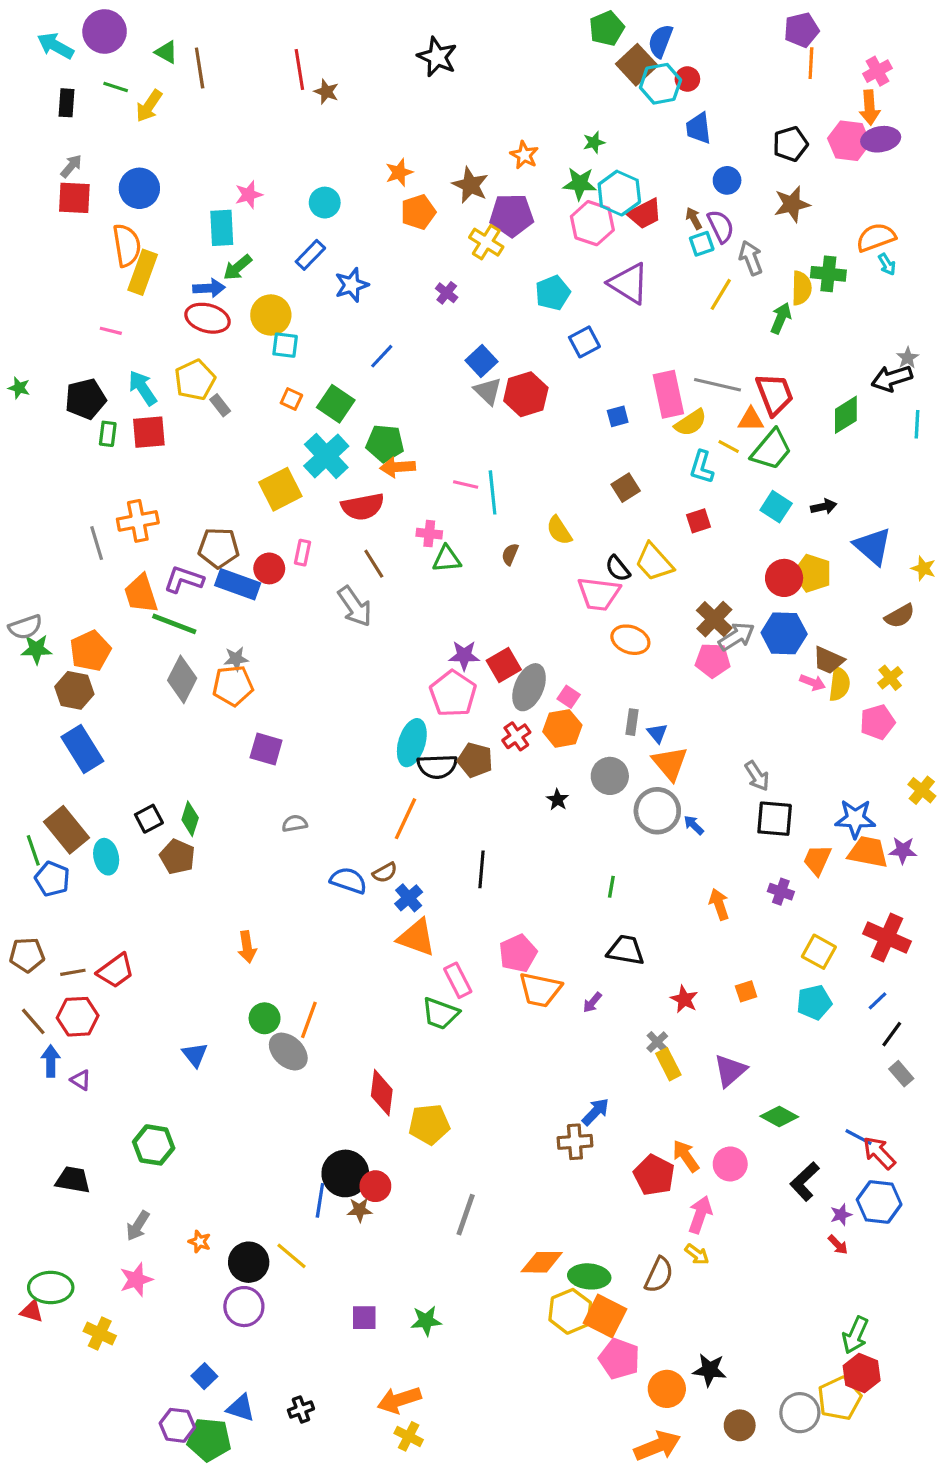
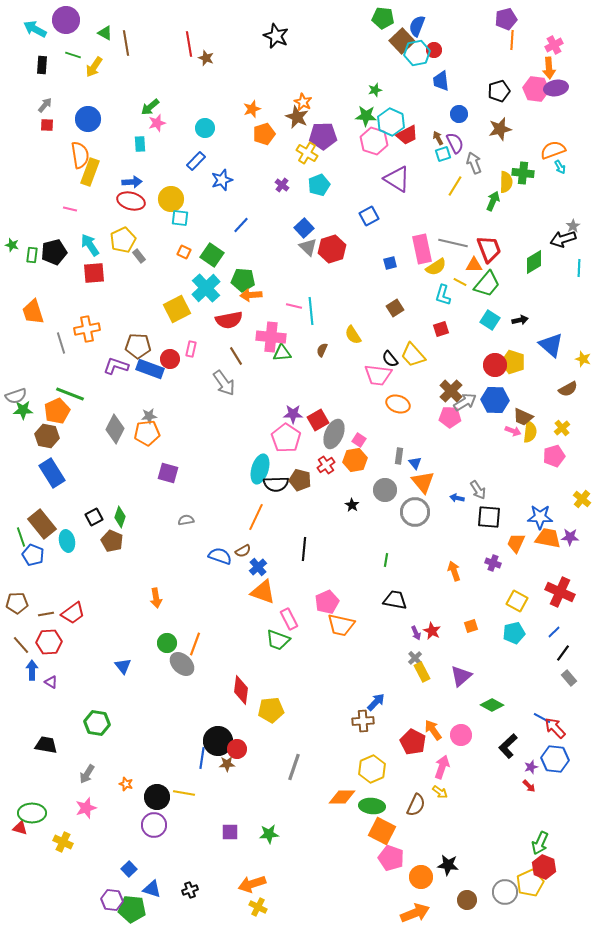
green pentagon: (607, 28) -> (383, 18), turned 30
orange star: (524, 155) -> (303, 102), moved
red square: (74, 198) -> (47, 125), size x0.6
cyan rectangle: (222, 228) -> (140, 144), size x0.7
green arrow: (238, 267) -> (150, 107), moved
cyan pentagon: (553, 293) -> (319, 185), moved
green rectangle: (108, 434) -> (32, 255), moved
pink cross: (429, 534) -> (271, 337), size x1.8
orange trapezoid: (141, 594) -> (33, 312), moved
green line: (174, 624) -> (70, 394), moved
blue arrow: (694, 825) -> (457, 498), moved, turned -32
purple arrow: (592, 1002) -> (416, 633), moved, turned -64
yellow line: (291, 1256) -> (184, 793), turned -30
yellow hexagon: (570, 1311) -> (372, 769), moved

